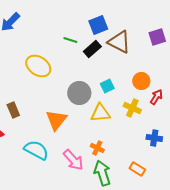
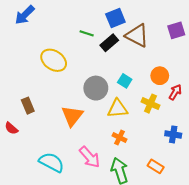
cyan square: (107, 86) -> (125, 81), turned -32
orange cross: (97, 148) -> (120, 138), moved
cyan semicircle: (36, 150) -> (52, 162), moved

